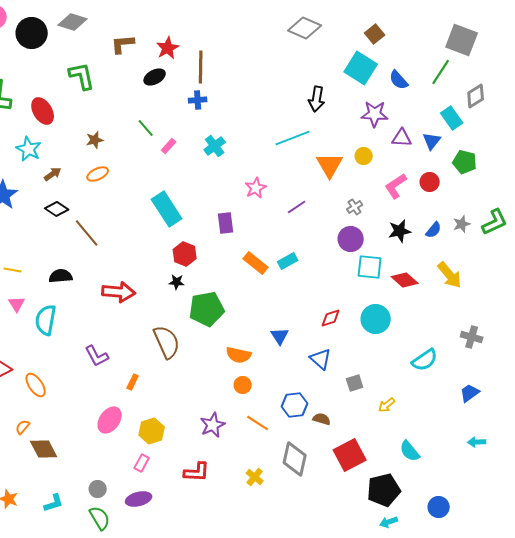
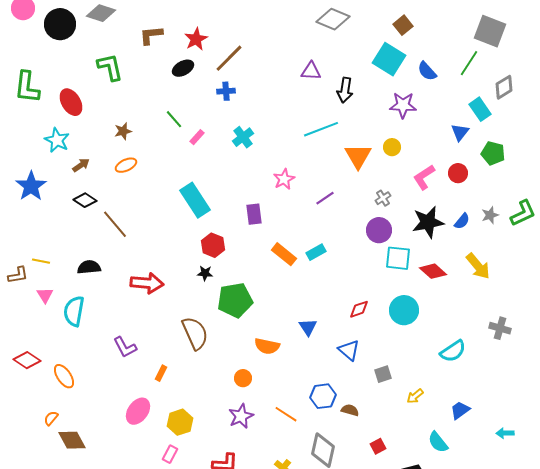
brown line: (201, 67) -> (229, 58), turned 44
purple triangle: (402, 138) -> (311, 71), moved
black star: (400, 231) -> (428, 222), size x1.4
orange circle: (243, 385) -> (243, 378), moved
blue trapezoid: (470, 393) -> (460, 410), moved
red square: (350, 455) -> (378, 446), size x0.5

